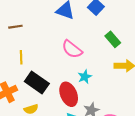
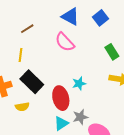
brown line: (15, 27) -> (27, 29), moved, turned -32
pink semicircle: (72, 49) -> (65, 42), moved

